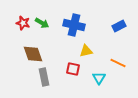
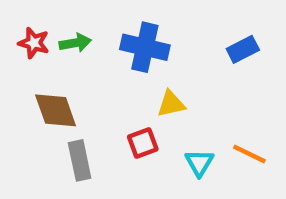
green arrow: (42, 23) -> (75, 43), turned -40
orange line: (118, 63) -> (249, 154), moved
red square: (73, 69) -> (143, 143), turned -32

